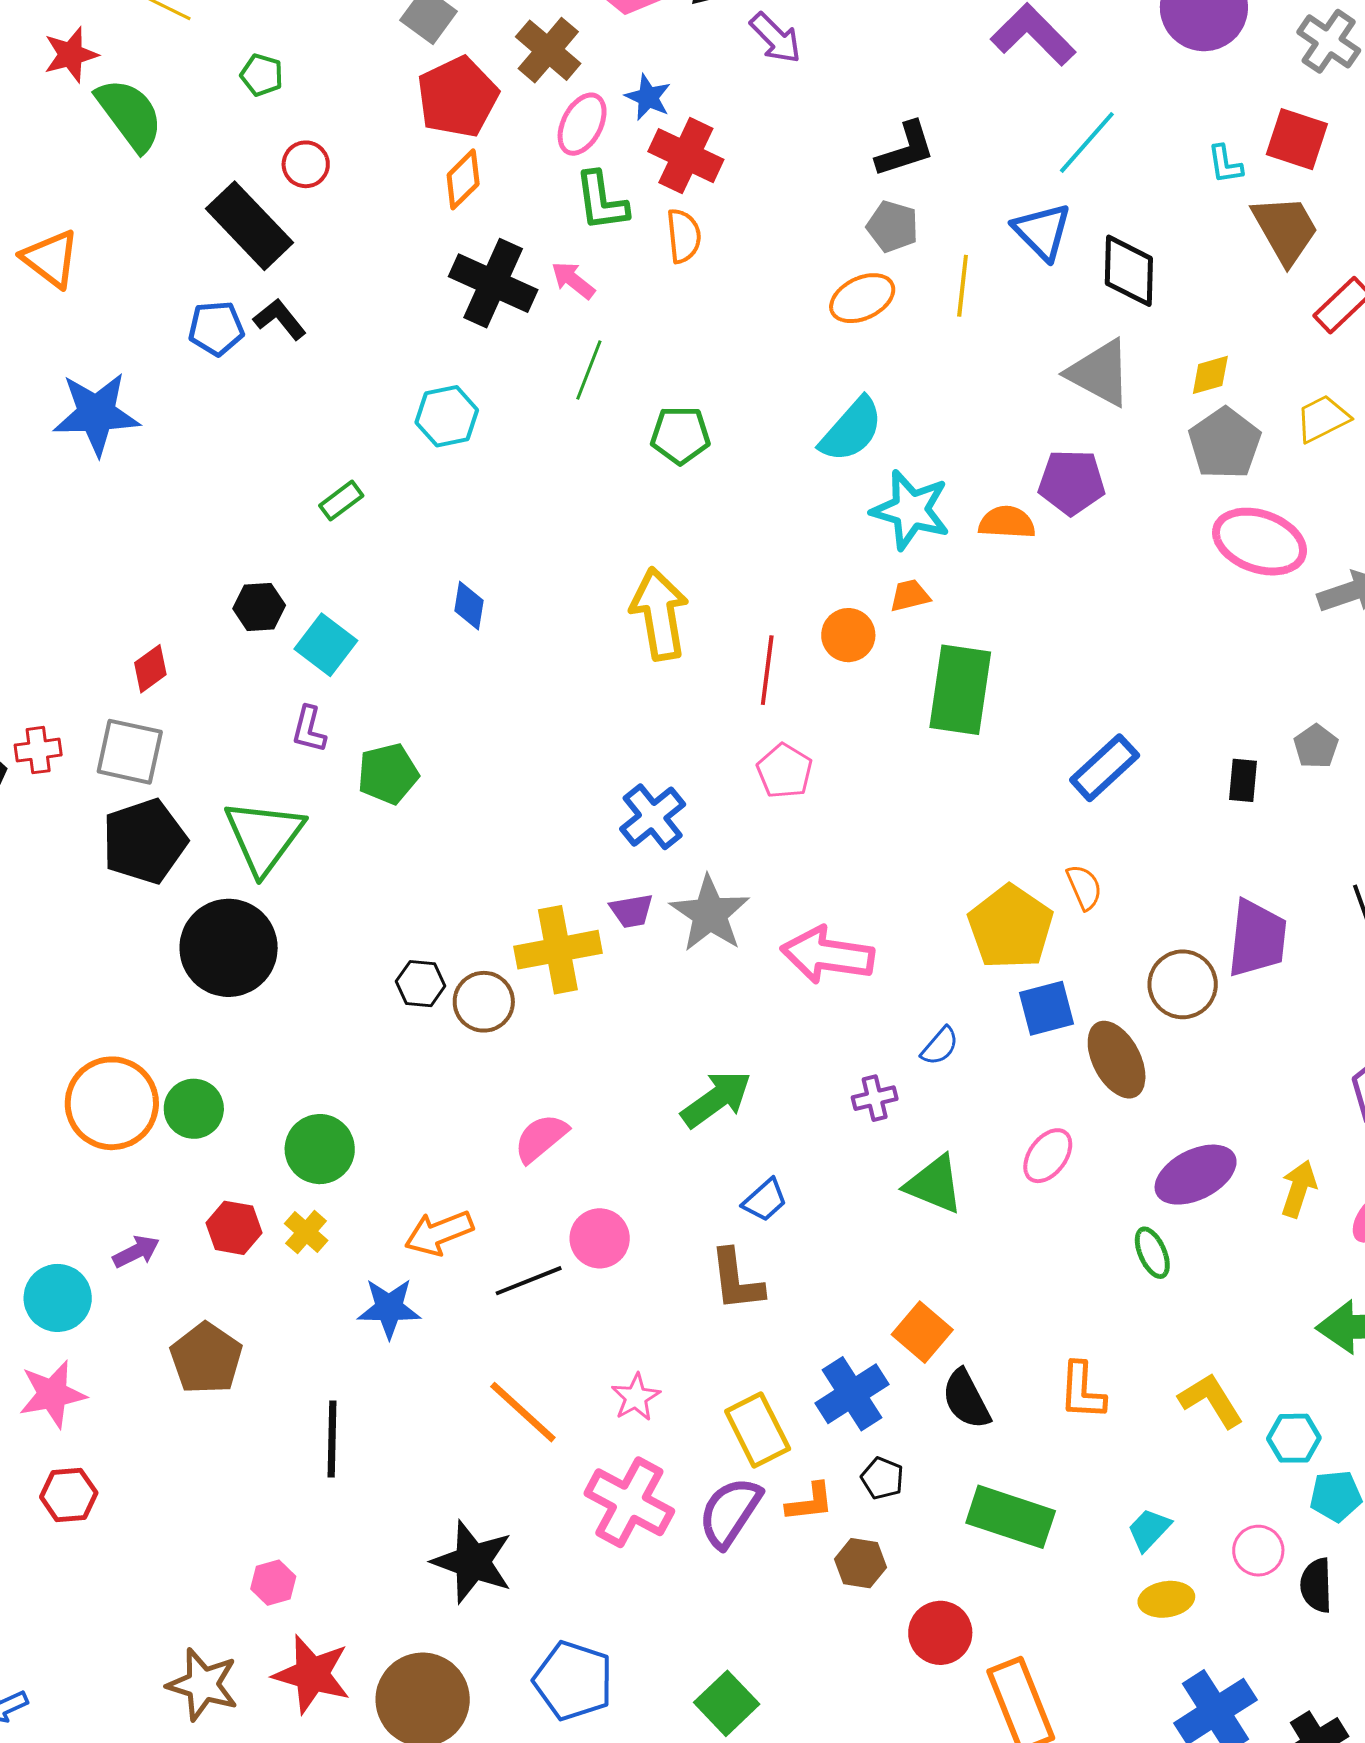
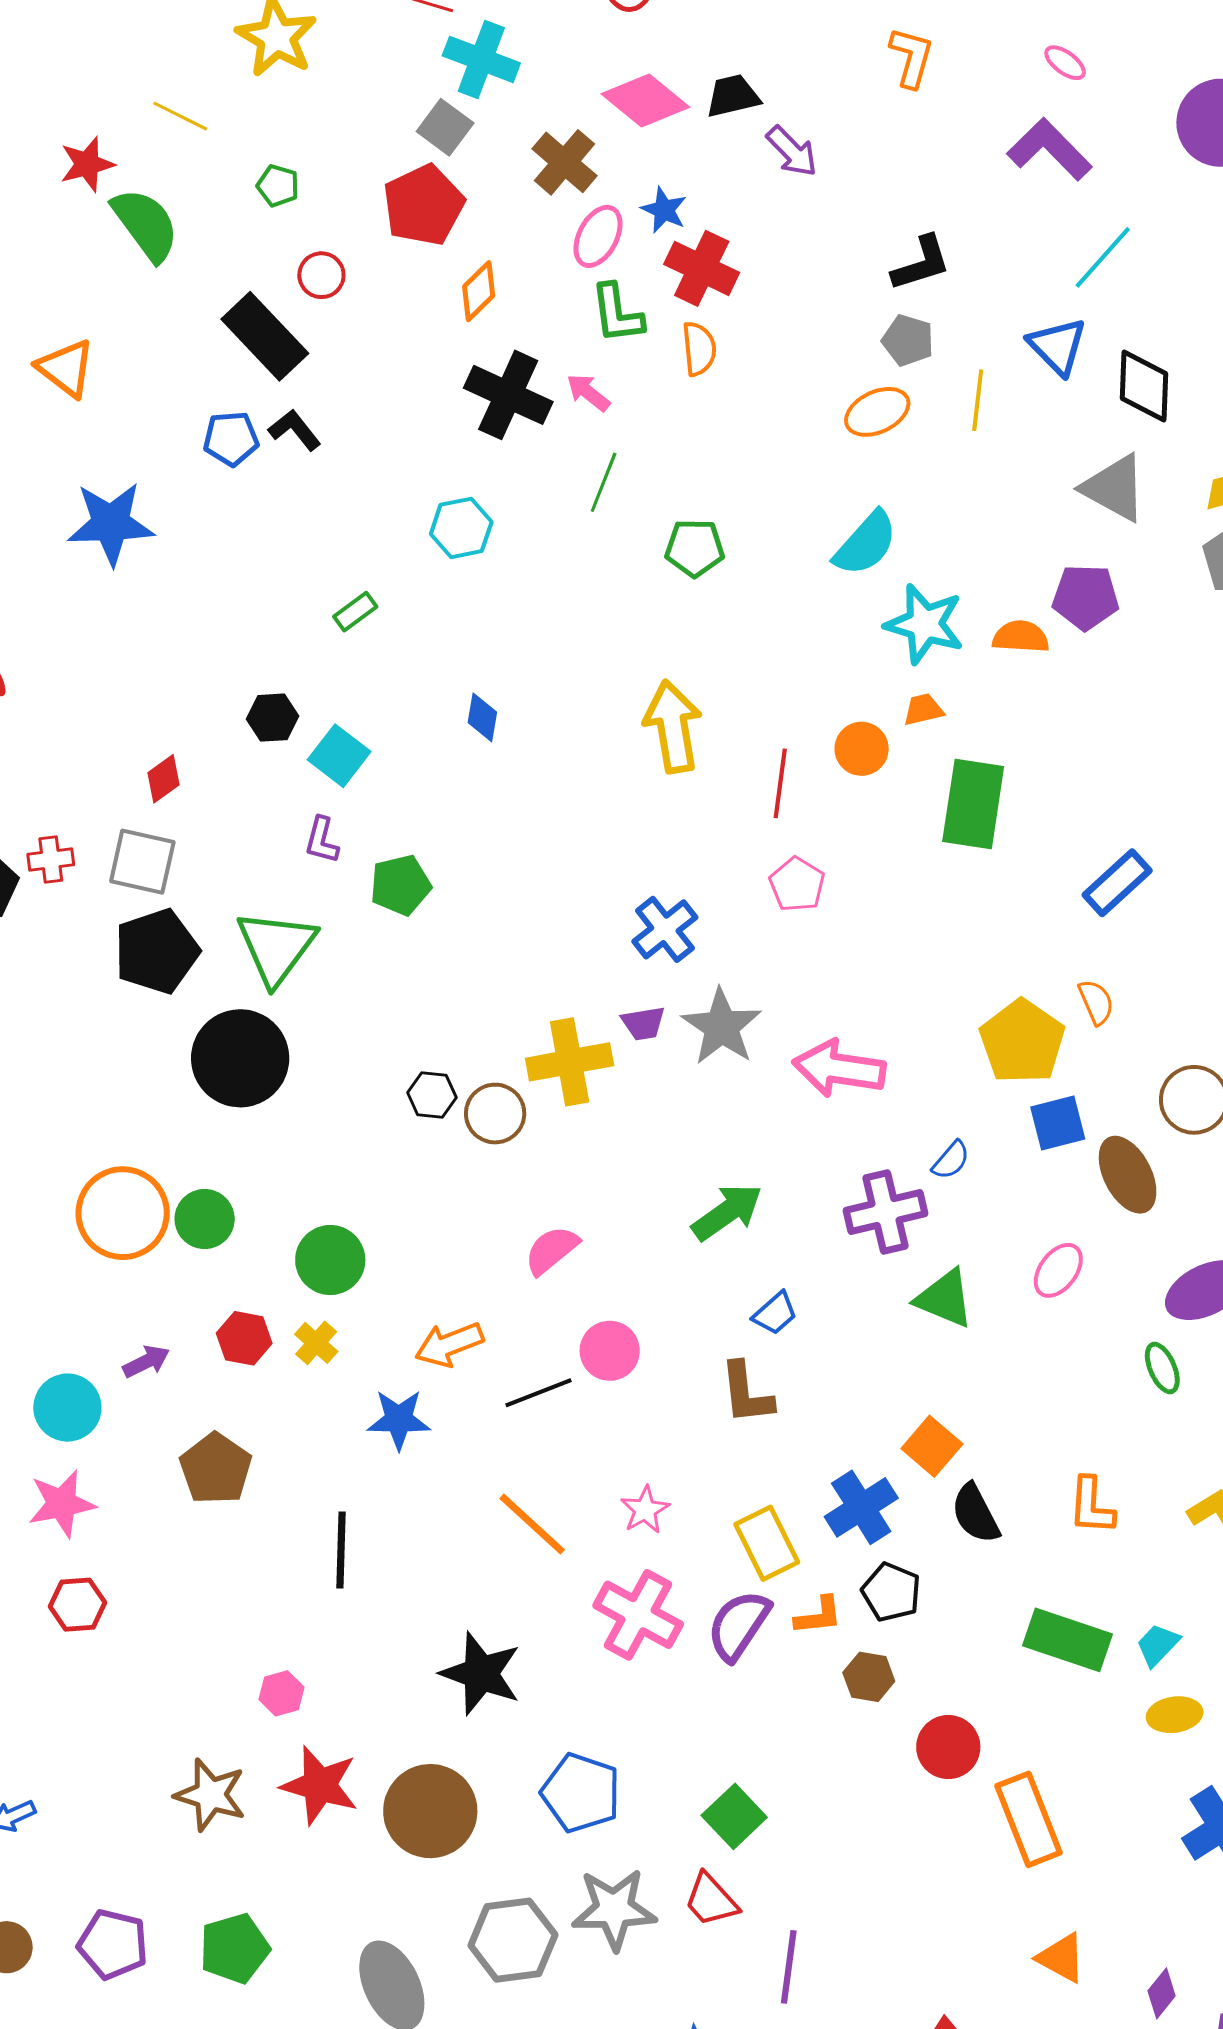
red pentagon: (457, 97) -> (424, 205), moved
purple cross: (875, 1098) -> (885, 1212), size x1.8
black pentagon: (882, 1478) -> (891, 1592), size x1.4
green rectangle: (1011, 1517) -> (1068, 1640), moved

